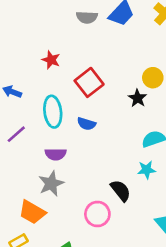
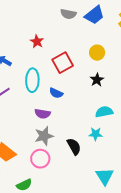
yellow circle: (153, 78) -> (97, 53), moved
purple semicircle: (55, 154) -> (43, 114), moved
gray star: (51, 184) -> (44, 136), moved
pink circle: (97, 214) -> (40, 159), moved

